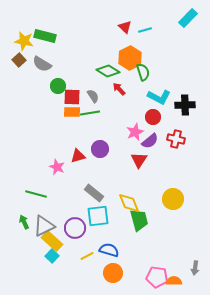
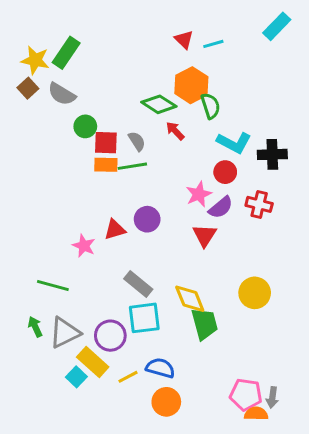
green rectangle: (45, 36) -> (66, 53), turned -70
yellow rectangle: (52, 241) -> (93, 362), moved
gray arrow: (195, 268) -> (272, 397), moved
pink pentagon: (157, 277) -> (246, 394), moved

